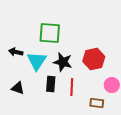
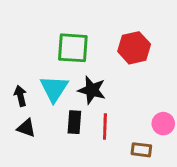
black arrow: (16, 52) -> (20, 96), moved, turned 64
red hexagon: (94, 59) -> (134, 48), moved

